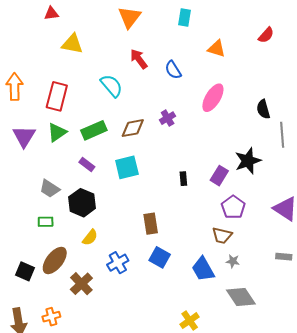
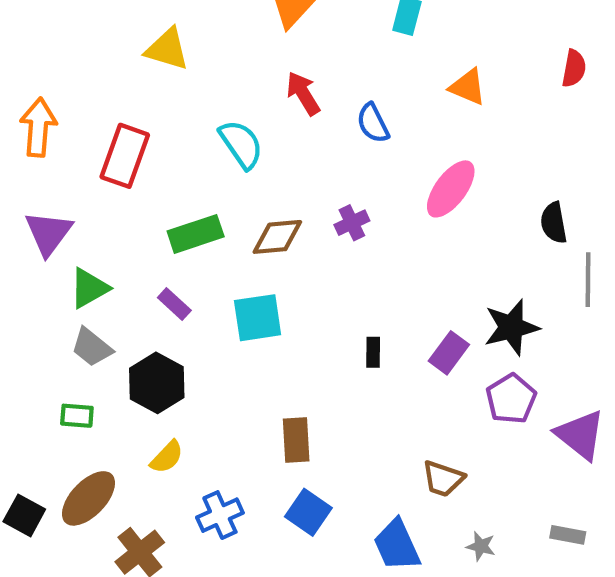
red semicircle: (266, 35) -> (574, 68), turned -36
green triangle: (57, 132) -> (89, 288), moved
purple pentagon: (233, 207) -> (511, 399), moved
gray star: (233, 261) -> (481, 546), moved

